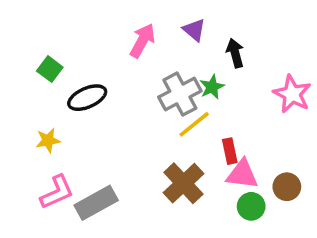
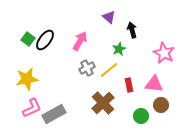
pink arrow: (142, 41) -> (80, 41), moved
gray cross: (180, 94) -> (87, 68), moved, size x0.7
black ellipse: (87, 98) -> (45, 40), moved, turned -30
yellow star: (48, 140) -> (27, 79), size x1.6
pink triangle: (242, 174) -> (154, 84), moved

